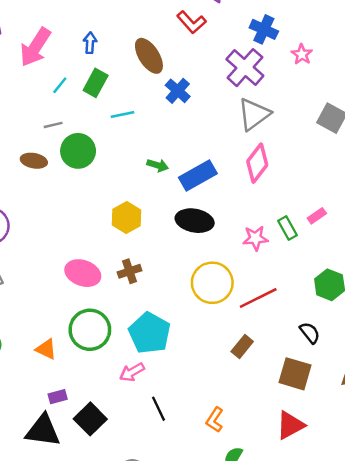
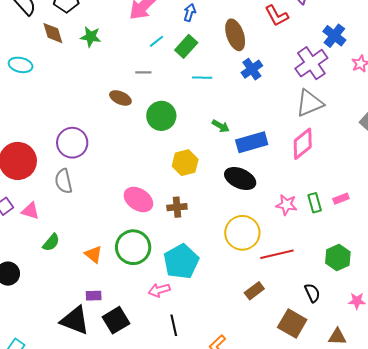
green circle: (78, 151) -> (161, 116), moved

